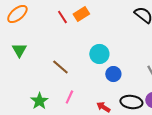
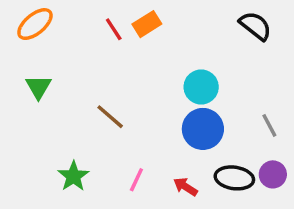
cyan circle: (99, 54) -> (201, 87), moved
blue circle: (113, 74) -> (203, 129), size x1.5
pink line: (69, 97) -> (136, 180), moved

